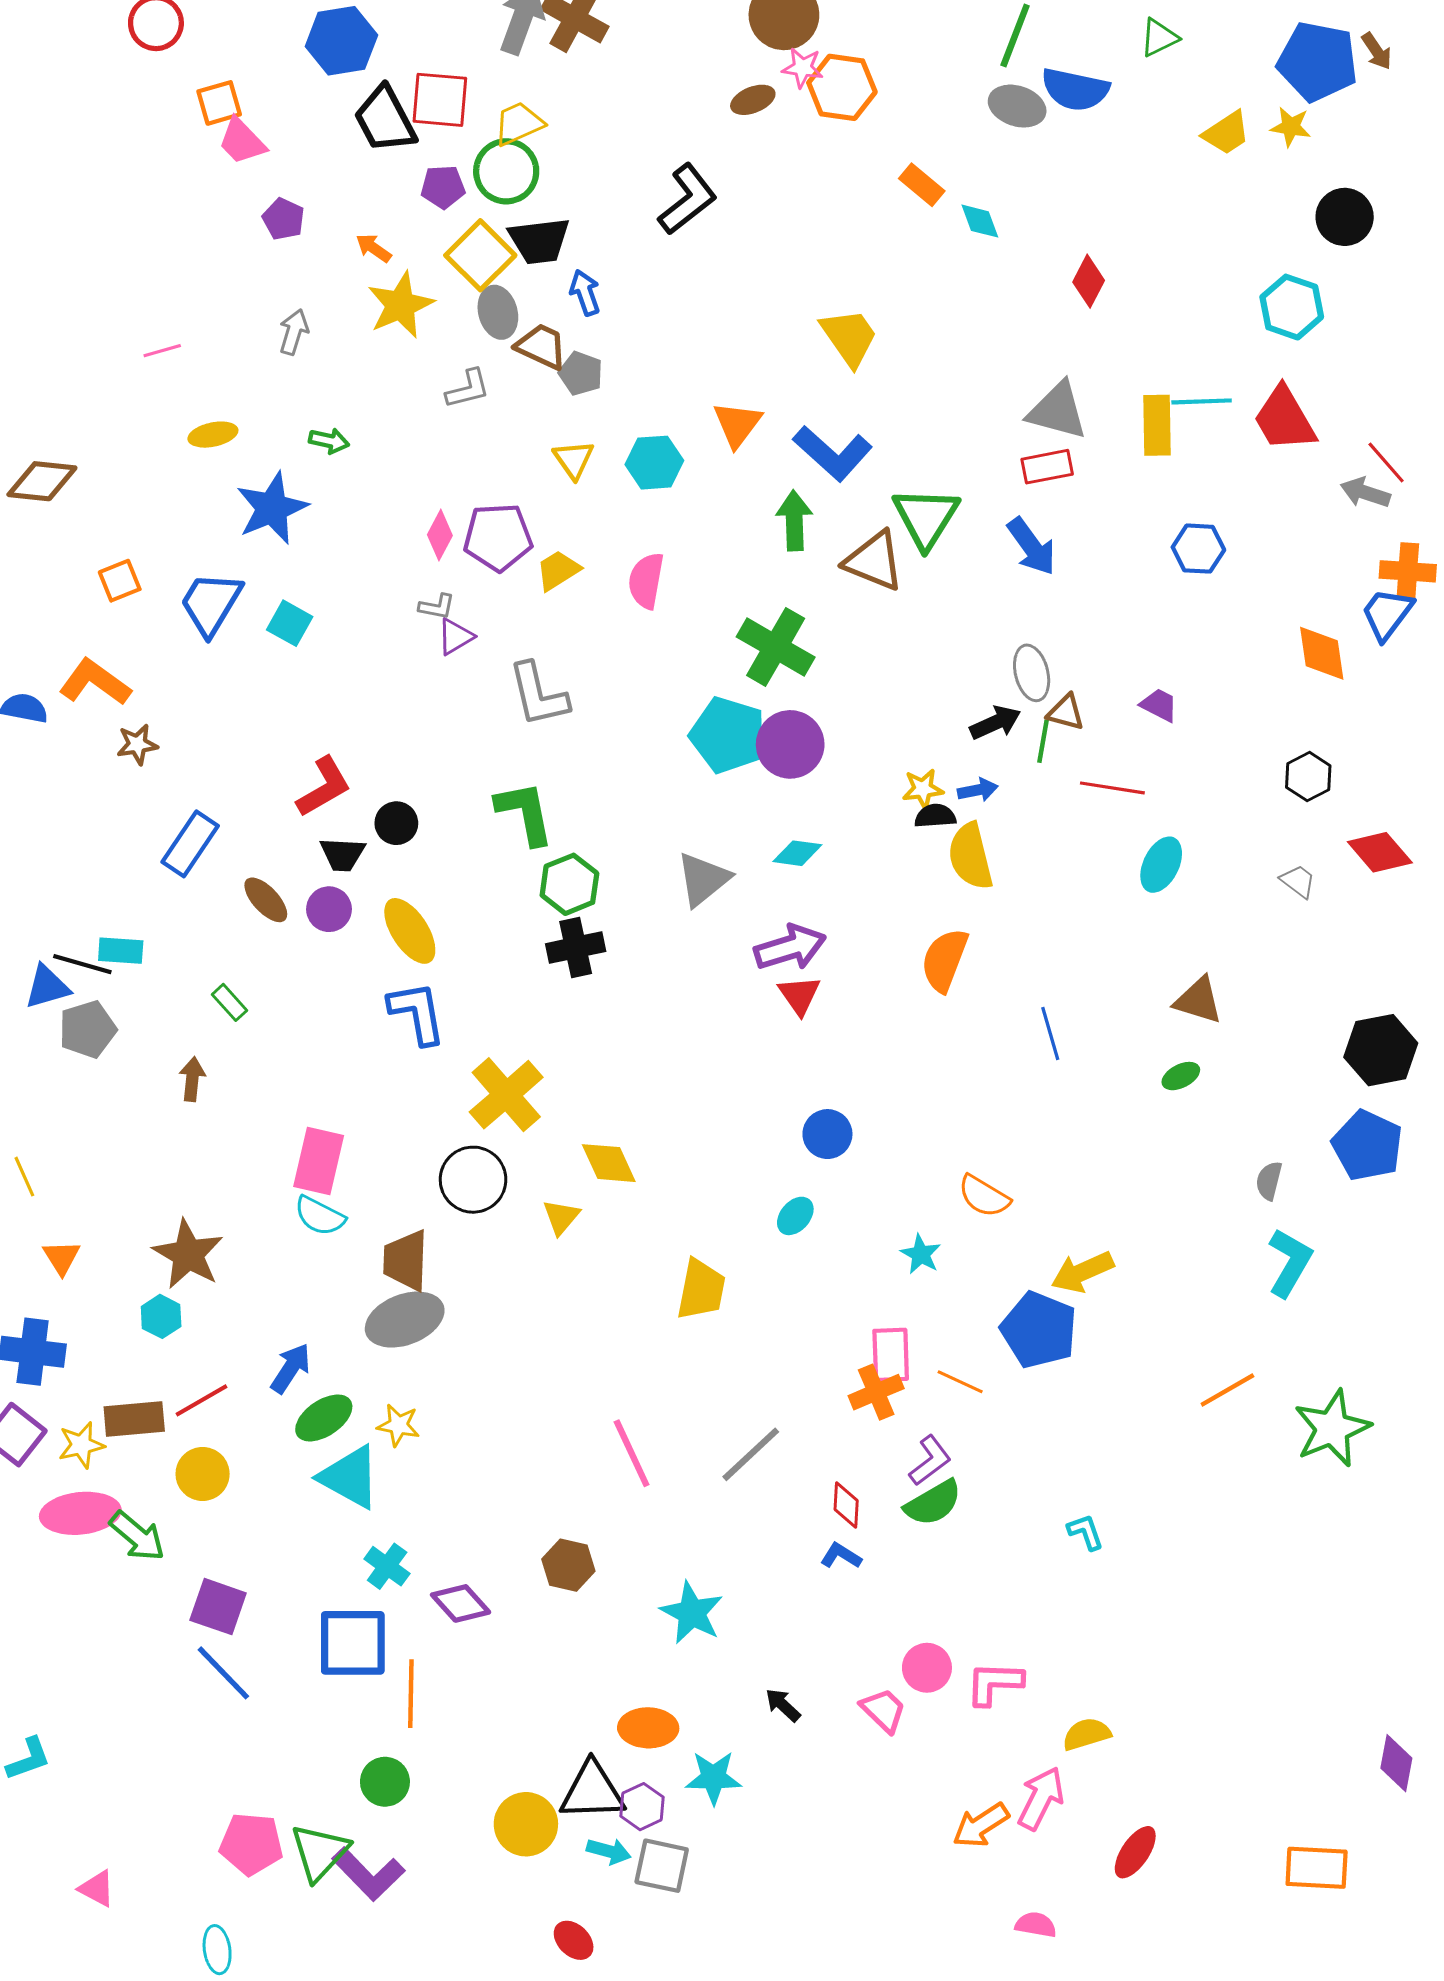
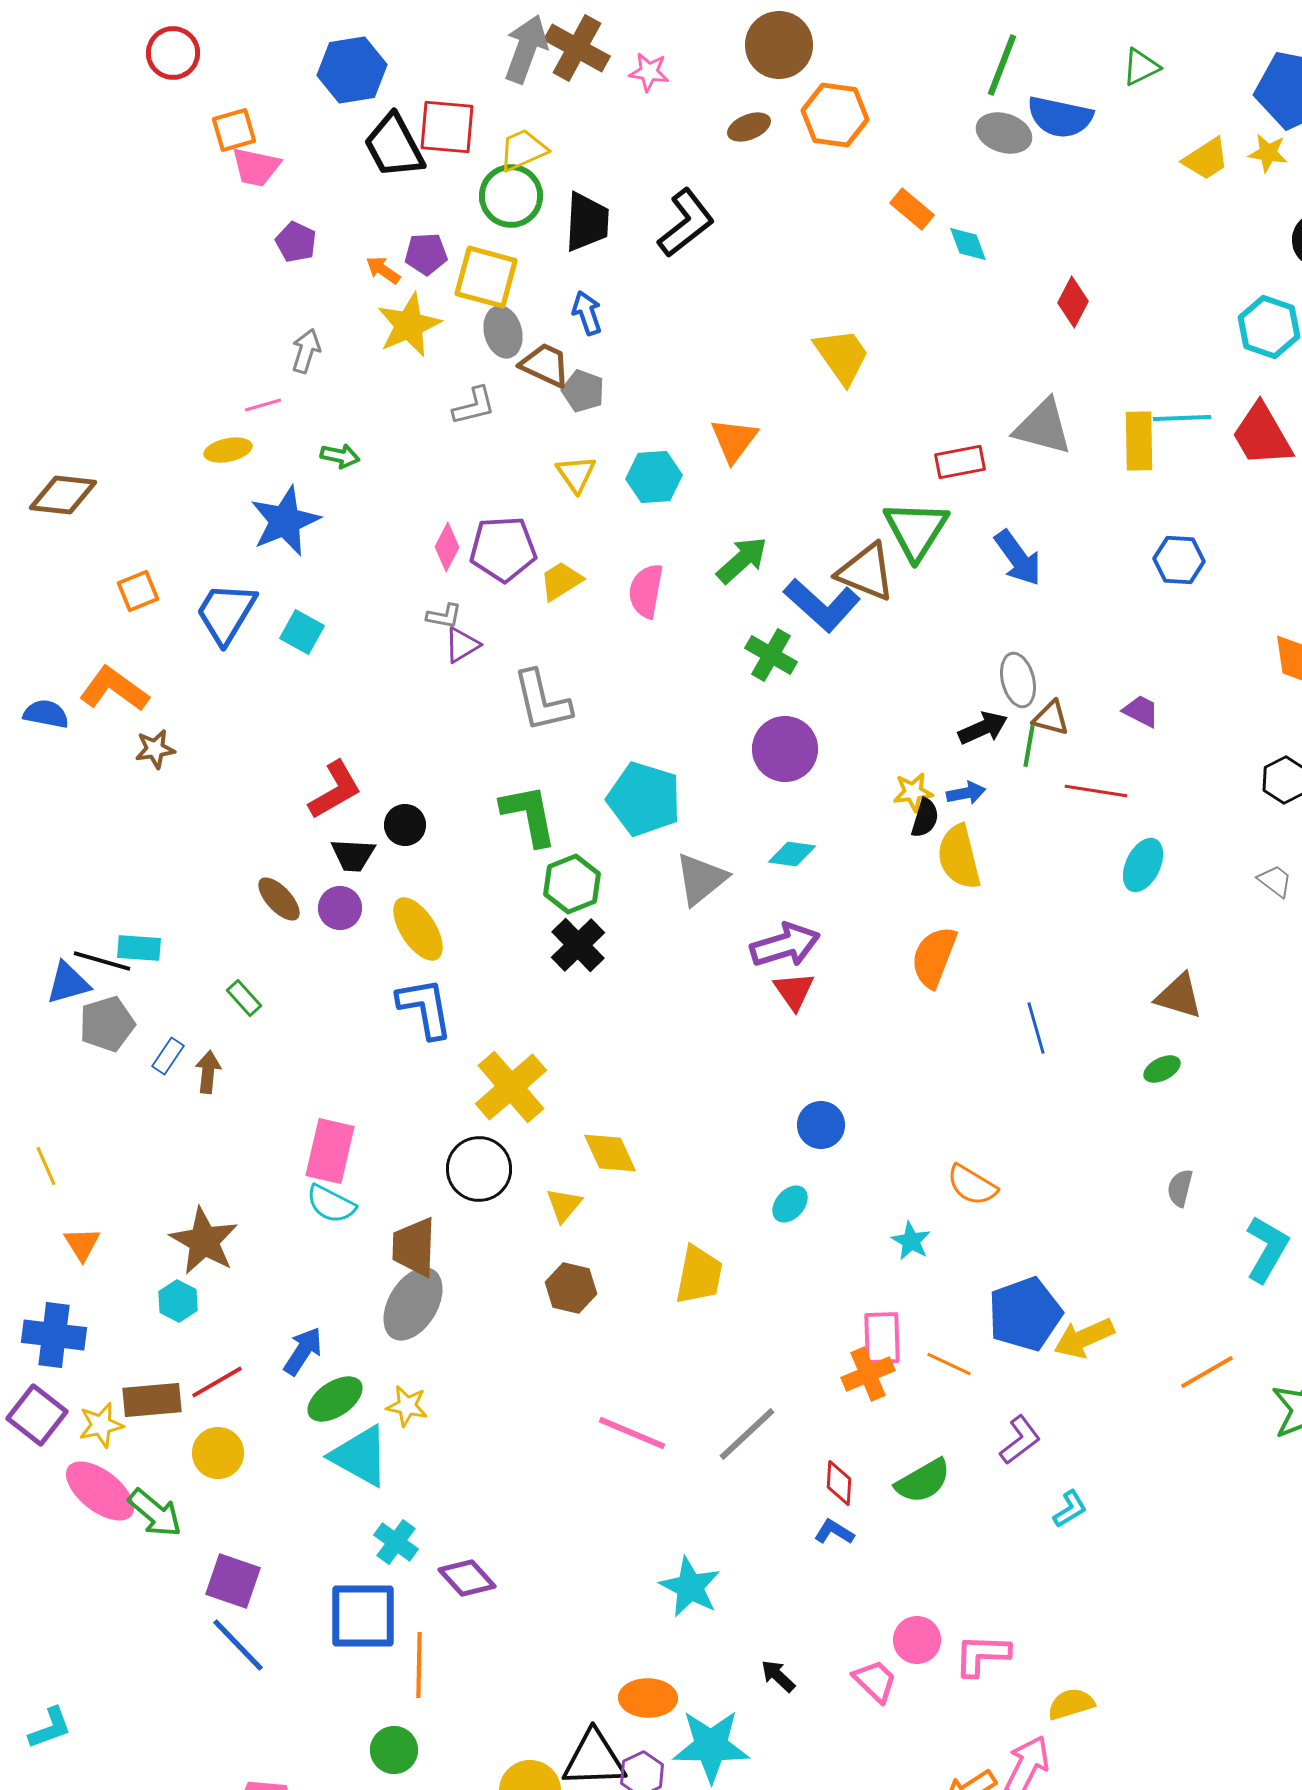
pink star: (803, 68) -> (649, 72), moved
pink trapezoid: (242, 141) -> (256, 167), turned -34
purple pentagon: (443, 187) -> (426, 254), moved
black trapezoid: (539, 241) -> (587, 222), moved, turned -80
yellow square: (480, 255) -> (486, 277), turned -30
pink line: (162, 351) -> (263, 405), moved
blue L-shape: (833, 453) -> (822, 605), moved
red rectangle: (1047, 467) -> (960, 462), moved
green arrow: (794, 521) -> (742, 560), moved, turned 50
green cross: (776, 647) -> (771, 655), size x0.7
cyan pentagon: (728, 735) -> (644, 799), moved
black semicircle: (935, 816) -> (925, 818), turned 111
blue rectangle: (190, 844) -> (168, 1056), moved, size x0.6
black cross: (576, 948) -> (578, 945), turned -32
gray semicircle: (1269, 1181) -> (1180, 1188), moved
yellow arrow: (1082, 1272) -> (1084, 1338), moved
gray ellipse: (405, 1320) -> (413, 1304), turned -38
blue pentagon: (1039, 1330) -> (1025, 1314), turned 30
pink line: (632, 1453) -> (632, 1433), turned -42
purple L-shape: (930, 1460) -> (1020, 1440), moved
pink ellipse: (80, 1513) -> (100, 1491), turned 44
cyan L-shape: (1085, 1532) -> (1070, 1509), turned 78
brown hexagon: (568, 1565) -> (571, 1288), moved
cyan star: (713, 1778) -> (711, 1746), size x1.4

